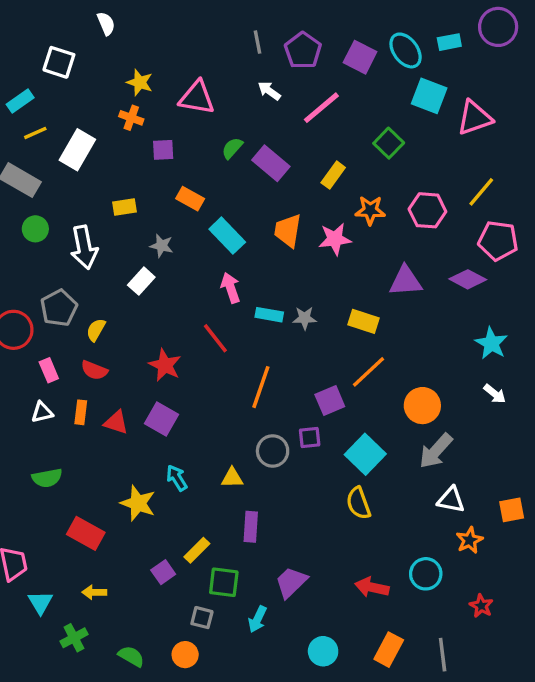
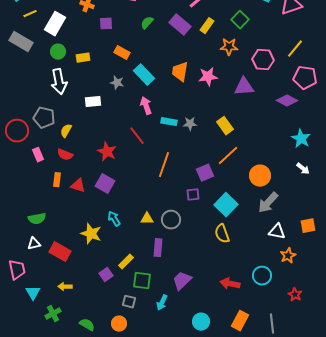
purple rectangle: (271, 163) -> (180, 25), moved
yellow rectangle: (333, 175) -> (207, 26), moved
orange star: (370, 210) -> (229, 47), moved
green circle: (35, 229) -> (58, 52), moved
gray star: (162, 246) -> (117, 83), moved
white rectangle: (141, 281) -> (93, 102), turned 42
purple triangle: (406, 281) -> (244, 87), moved
gray pentagon: (59, 308) -> (44, 118), turned -30
yellow rectangle: (363, 321) -> (225, 126), turned 36
white triangle: (42, 412) -> (34, 244), moved
gray circle: (273, 451) -> (171, 220), moved
orange square: (512, 510) -> (308, 226), moved

